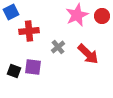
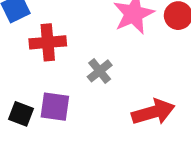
red arrow: (88, 54) -> (153, 112), moved, turned -60

